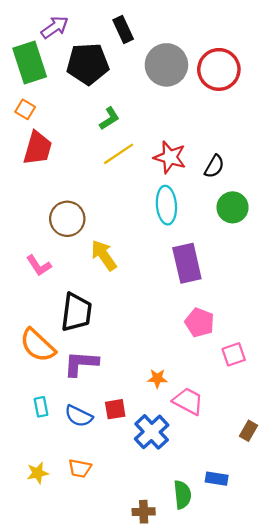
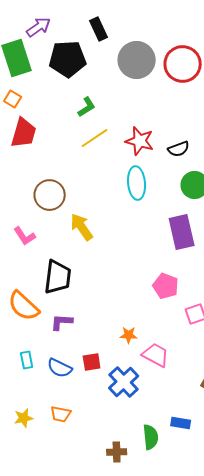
black semicircle: (214, 166) -> (179, 149), turned 40
purple rectangle: (187, 263) -> (182, 232), moved
purple L-shape: (81, 364) -> (62, 322), size x0.7

